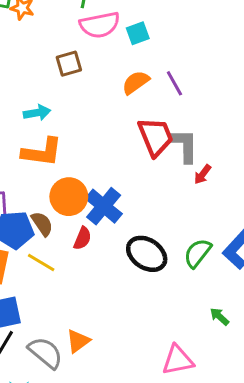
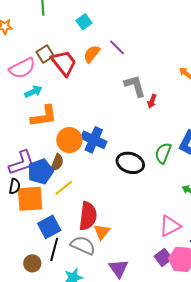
pink semicircle: (100, 25) -> (22, 68), moved
red trapezoid: (156, 137) -> (64, 63), moved
brown semicircle: (42, 224) -> (57, 163), turned 72
red semicircle: (82, 238) -> (88, 216), moved, size x1.8
yellow line: (41, 263) -> (64, 188), turned -54

